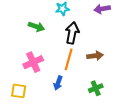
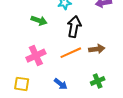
orange line: (69, 59) -> (71, 53), turned 50
blue arrow: (58, 83) -> (61, 84), moved, turned -72

